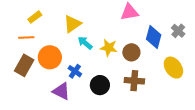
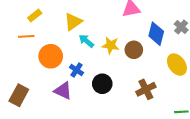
brown rectangle: (24, 65) -> (19, 95), moved
brown cross: (134, 81) -> (146, 89), moved, turned -30

